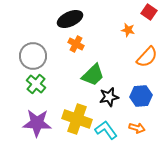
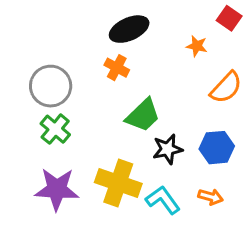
black ellipse: (70, 19) -> (129, 29), moved

